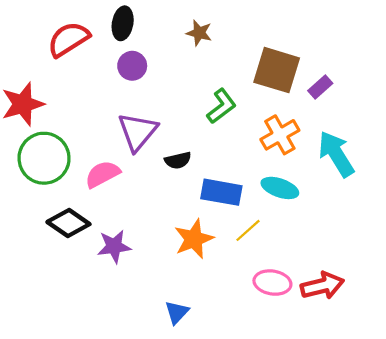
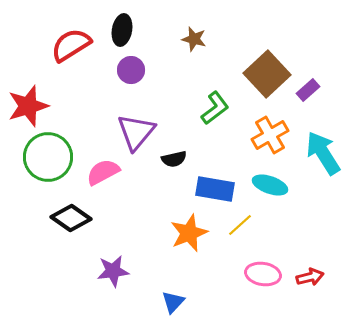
brown square: (277, 70) -> (267, 74), turned 30
purple star: (114, 246) -> (113, 271), moved
red arrow: (322, 286) -> (310, 277), size x0.7

